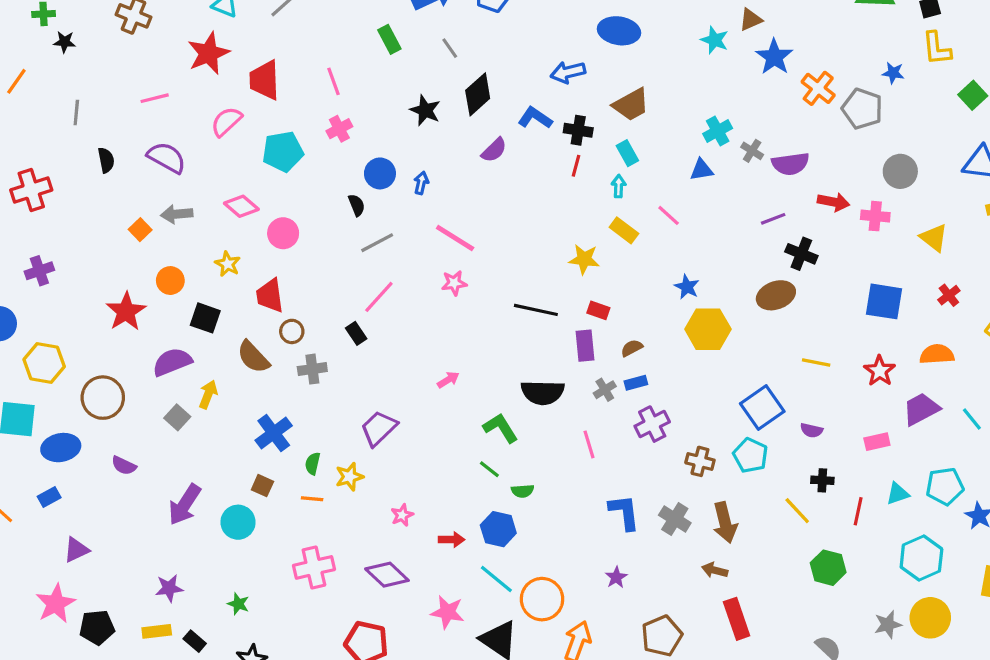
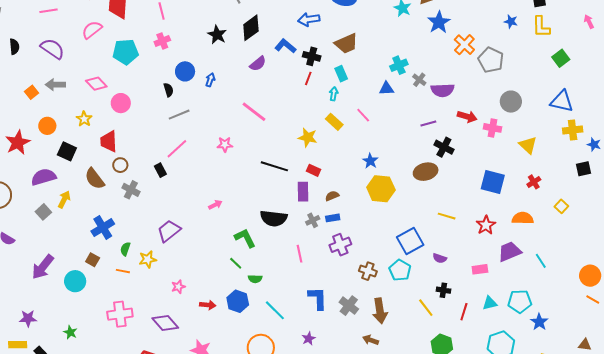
blue star: (893, 73) -> (511, 21), moved
pink line: (455, 238) -> (254, 112), moved
gray cross: (312, 369) -> (131, 190), turned 30
cyan line: (496, 579) -> (275, 310), moved

